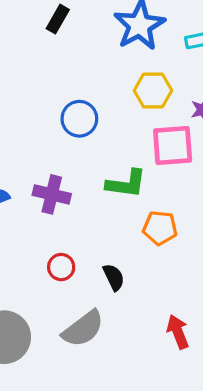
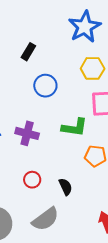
black rectangle: (58, 19) -> (28, 52), moved

